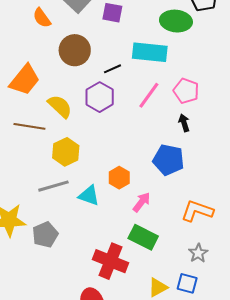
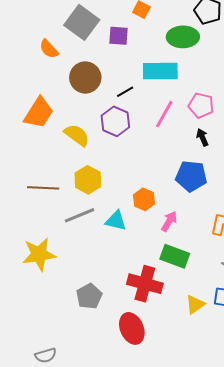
brown line: (29, 126) -> (43, 188), moved
gray pentagon: (45, 235) -> (89, 296), moved

